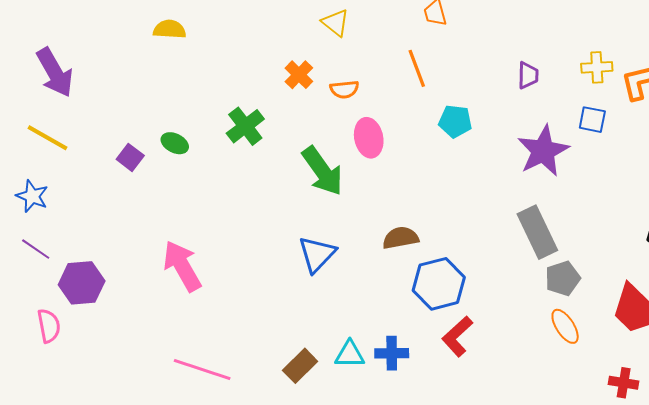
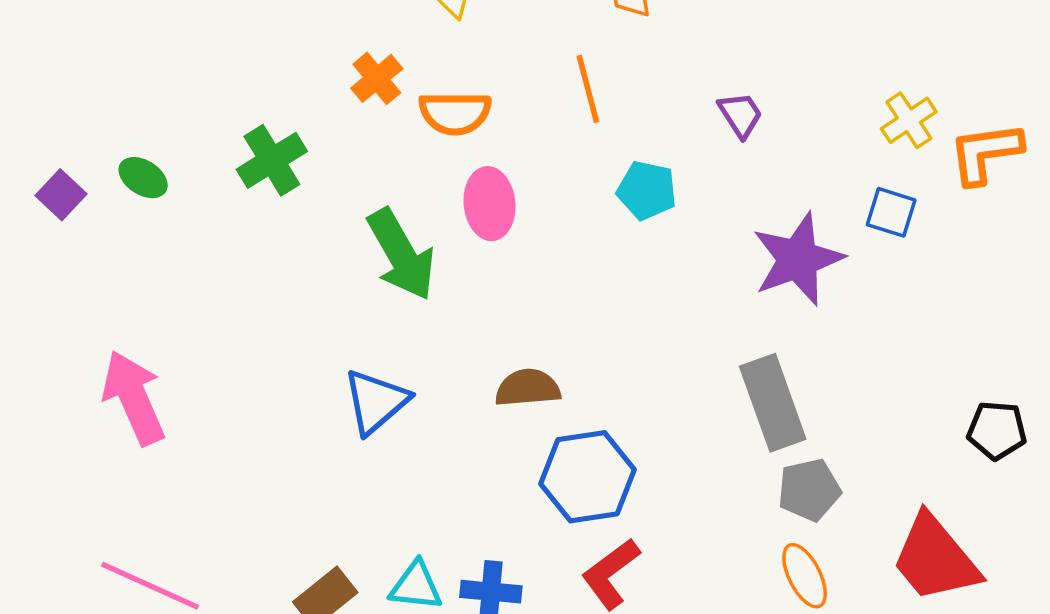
yellow cross: (597, 67) -> (909, 120), turned -36
purple trapezoid: (528, 75) -> (740, 115), moved, turned -40
orange semicircle: (344, 89) -> (455, 113), size x1.4

